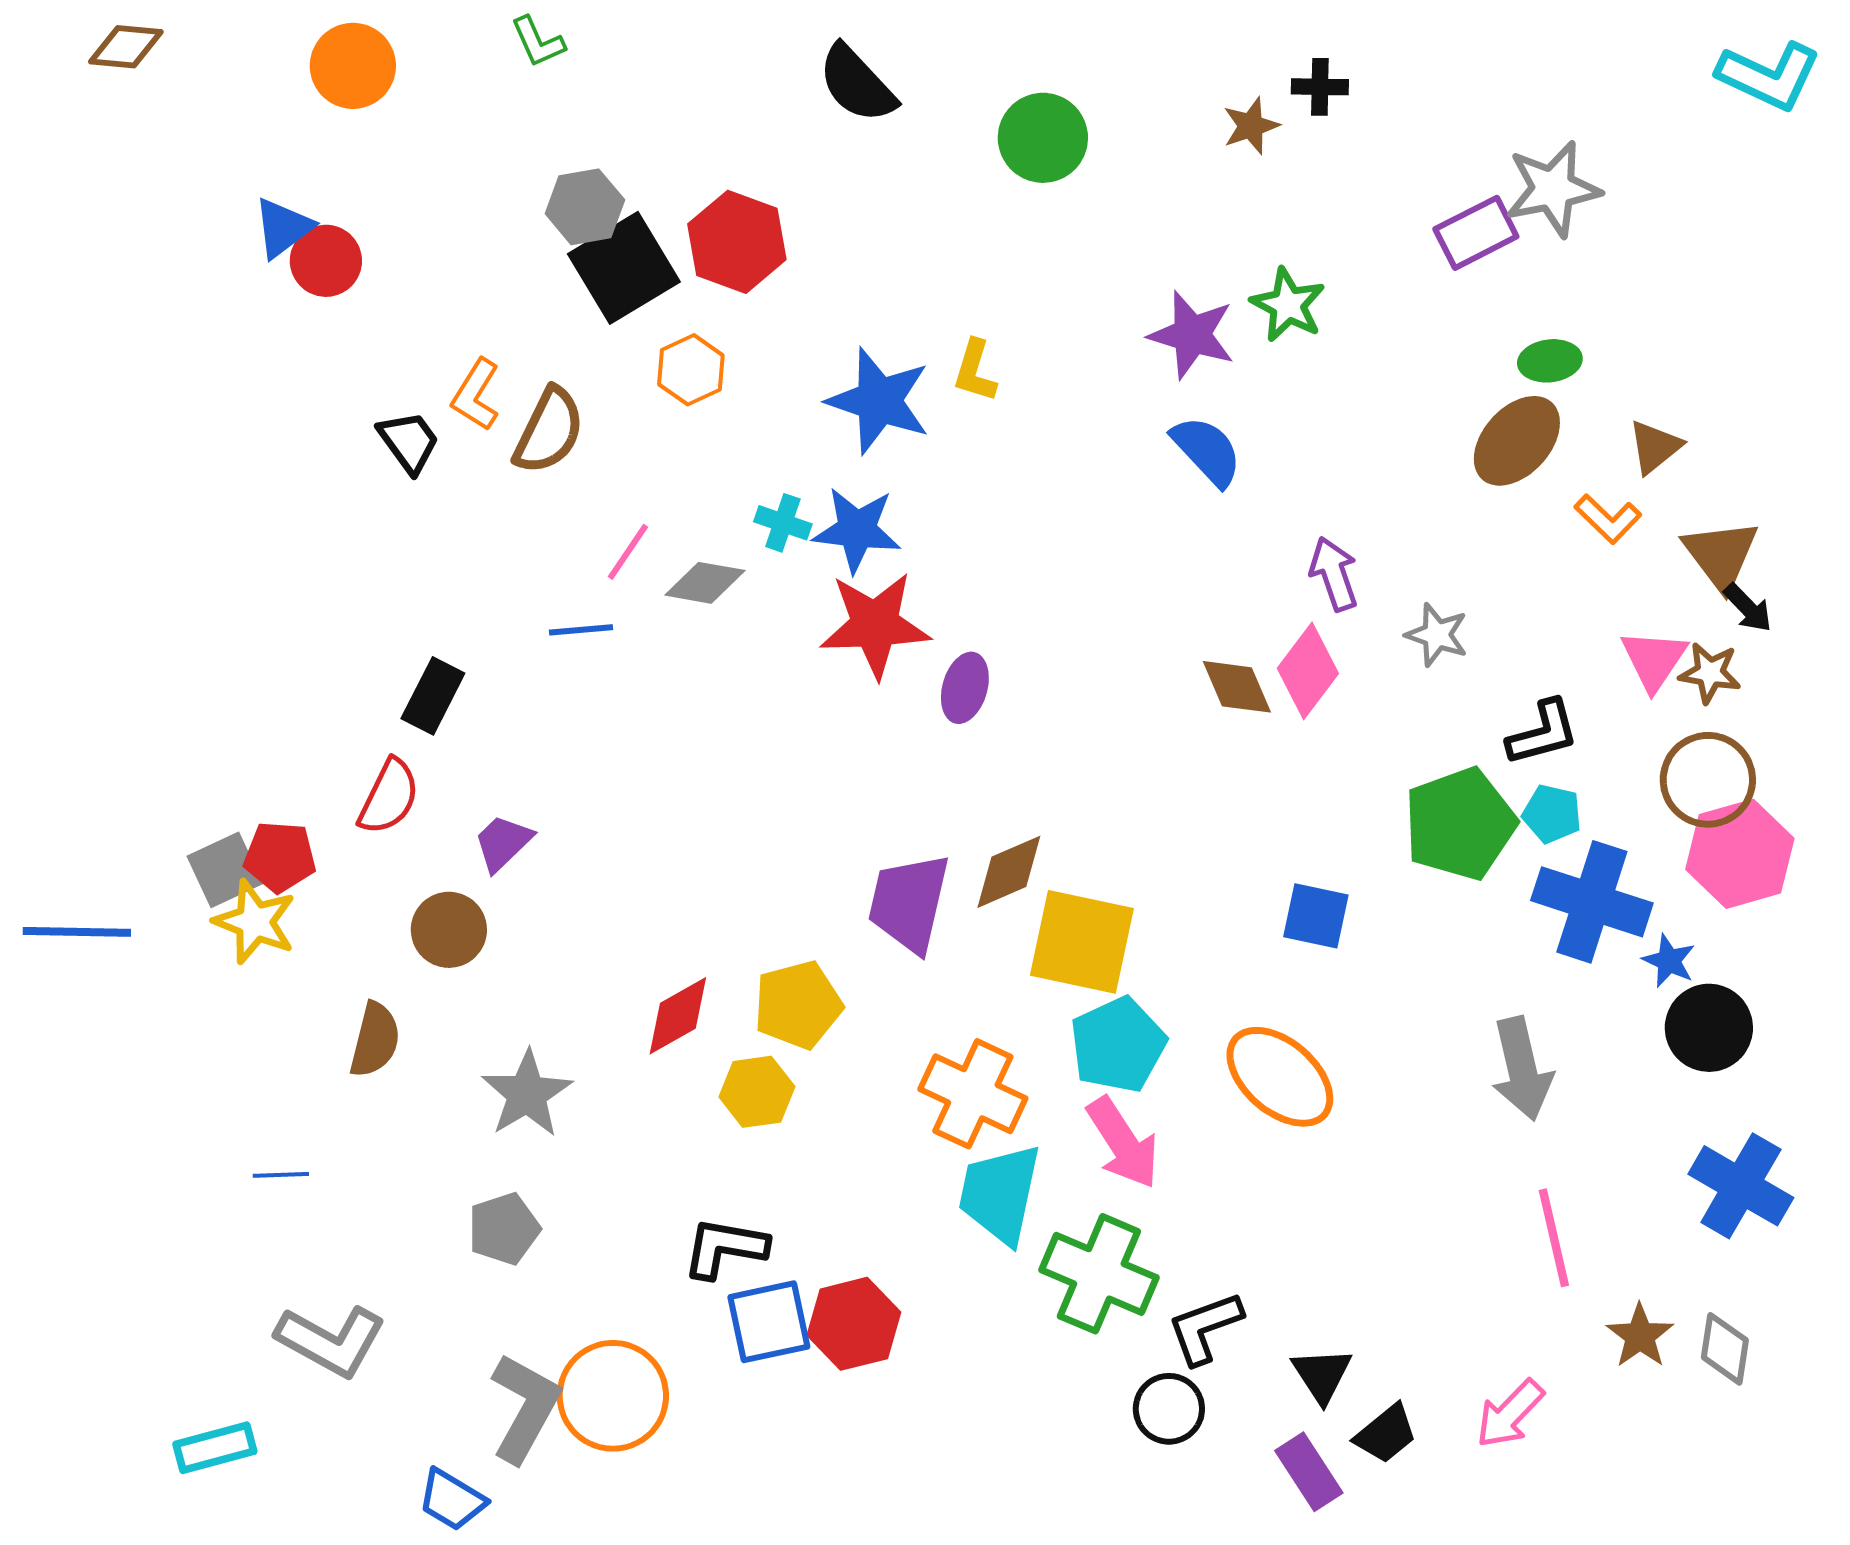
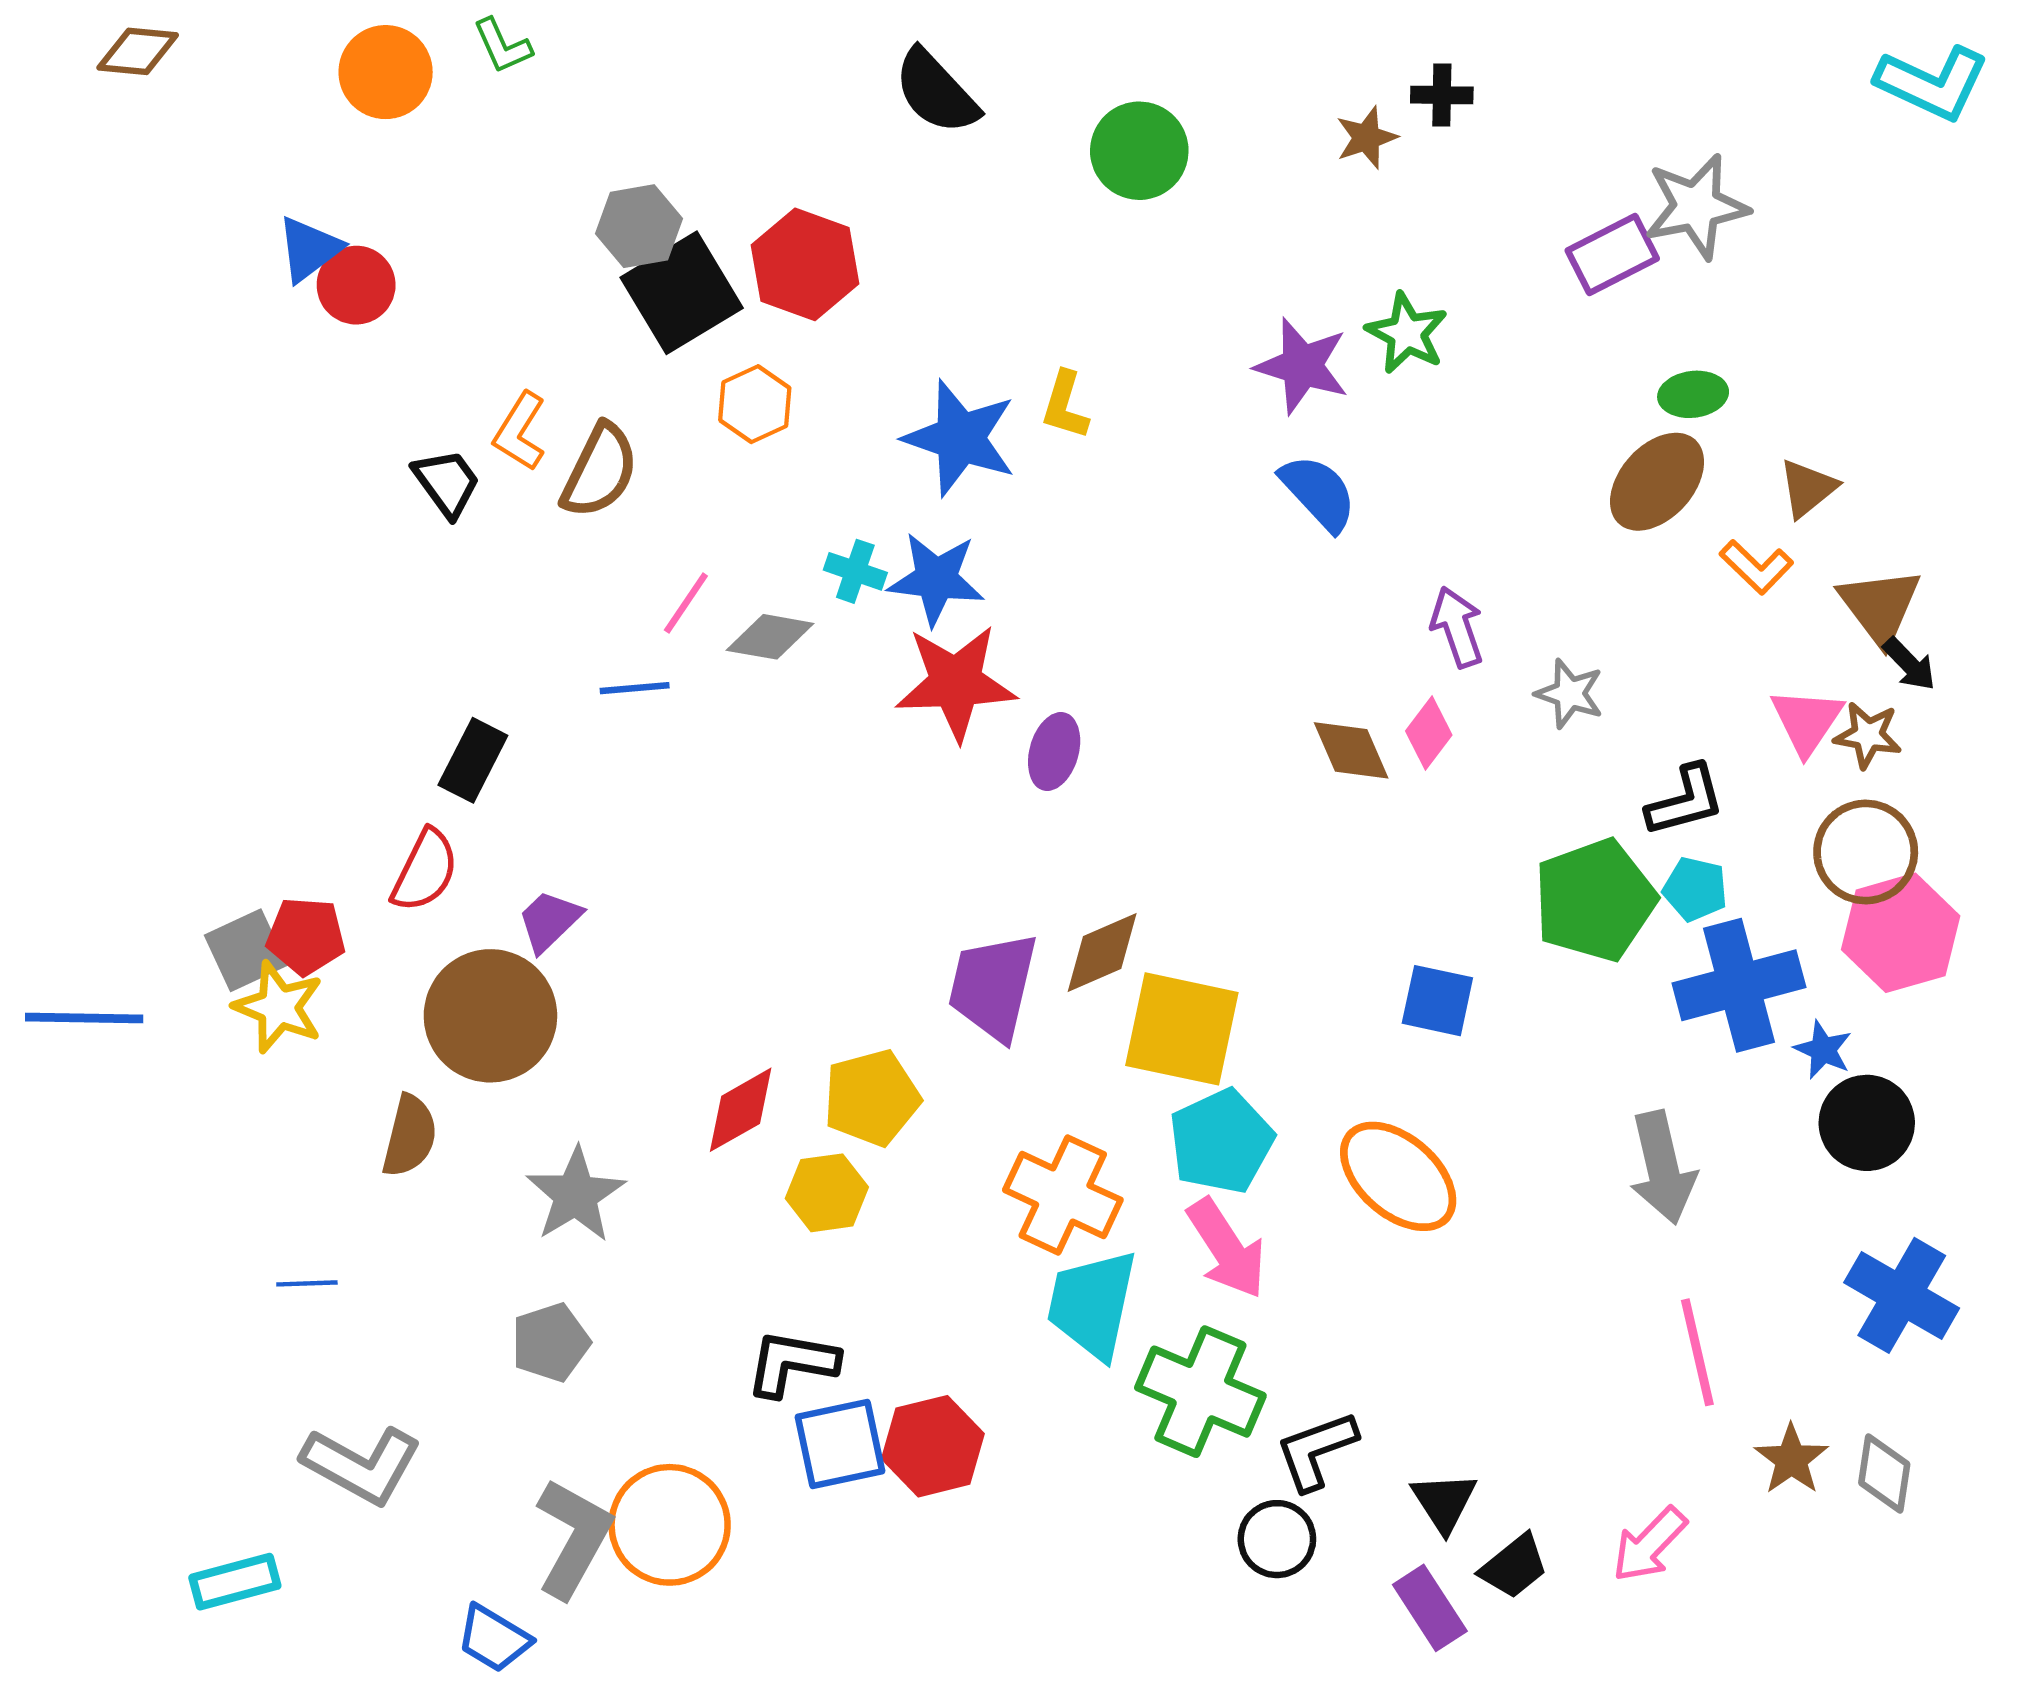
green L-shape: (538, 42) -> (502, 46), moved
pink diamond: (1308, 671) -> (1429, 733), size x0.7
blue cross: (1592, 902) -> (1739, 985), turned -33
brown circle: (449, 930) -> (490, 1016), size x1.6

